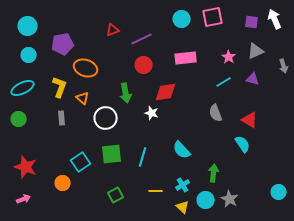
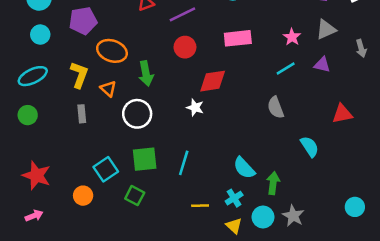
green arrow: (126, 93) -> (146, 74), moved
red triangle: (250, 120) -> (342, 114), moved, turned -42
cyan semicircle: (182, 150) -> (244, 168), moved
green square: (116, 195) -> (135, 196), moved, turned -35

